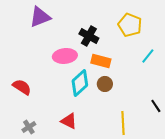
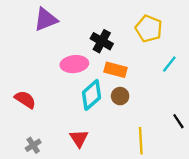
red triangle: (69, 121) -> (79, 138), turned 30

